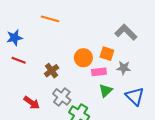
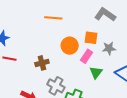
orange line: (50, 19) -> (53, 18), moved
brown cross: (52, 71) -> (42, 63), turned 32
pink rectangle: (99, 72) -> (87, 56), turned -40

